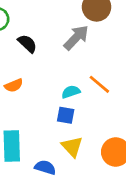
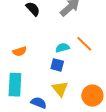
orange semicircle: (14, 85) -> (20, 51), moved

